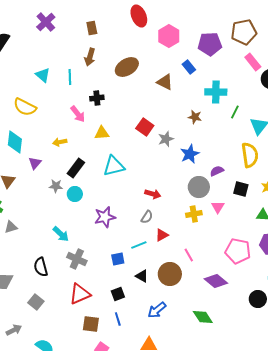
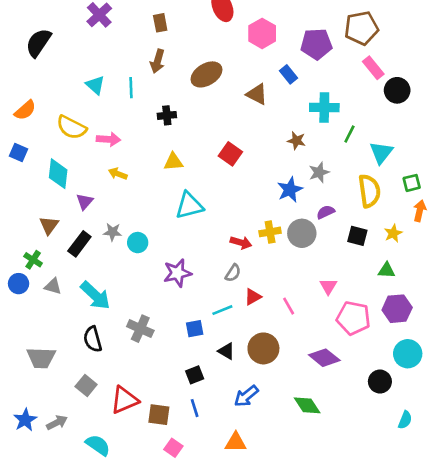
pink arrow: (78, 114) -> (109, 139), moved, turned -48
gray star: (166, 139) -> (319, 172), moved
yellow arrow: (60, 142) -> (118, 174), turned 32
black rectangle: (76, 168) -> (79, 244), moved
pink triangle: (218, 207) -> (328, 286), moved
yellow cross: (194, 214) -> (270, 232), moved
gray triangle: (11, 227) -> (53, 286), turned 32
cyan arrow: (61, 234) -> (95, 295), moved, size x1.4
pink line: (189, 255) -> (289, 306), moved
red triangle: (80, 294) -> (124, 400), moved

